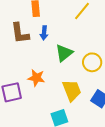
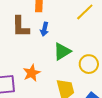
orange star: (36, 78) -> (32, 73), turned 30

